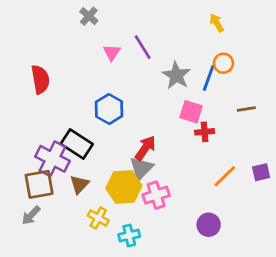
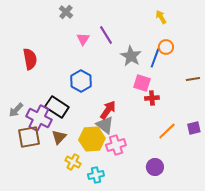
brown line: (246, 109) -> (193, 79), moved
gray triangle: (141, 168) -> (105, 125), turned -36
gray arrow: (31, 215) -> (16, 110), moved

